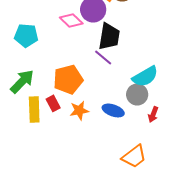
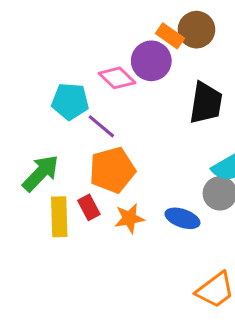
cyan pentagon: (26, 35) -> (70, 101), moved
black trapezoid: (109, 36) -> (206, 103), moved
purple line: (103, 57) -> (101, 126), moved

